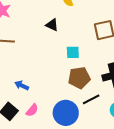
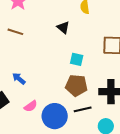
pink semicircle: (32, 110) -> (31, 106), moved

